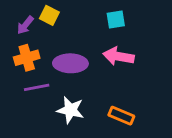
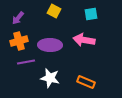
yellow square: (49, 15) -> (54, 11), moved
cyan square: (116, 20) -> (91, 14), moved

